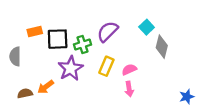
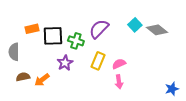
green cross: (83, 45) -> (76, 41), turned 35
gray diamond: (162, 47) -> (157, 30), moved, turned -65
purple star: (71, 68) -> (65, 63), size x0.7
brown semicircle: (25, 93) -> (23, 77), moved

